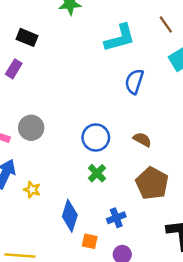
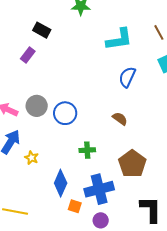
blue circle: (96, 138) -> (65, 113), moved
brown semicircle: (142, 140) -> (120, 119), moved
green cross: (97, 173) -> (87, 150), turned 35
blue cross: (116, 218) -> (99, 189), size x1.8

